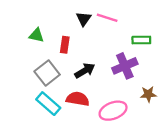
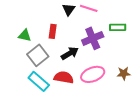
green triangle: (36, 35) -> (25, 35), moved
purple cross: (125, 66) -> (93, 38), moved
pink ellipse: (113, 111) -> (93, 74), moved

